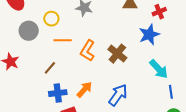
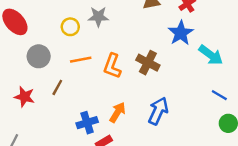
yellow circle: (51, 19) -> (70, 27), moved
brown line: (50, 68) -> (57, 87), moved
cyan arrow: (159, 69) -> (211, 55), moved
blue line: (171, 92) -> (219, 95), turned -40

